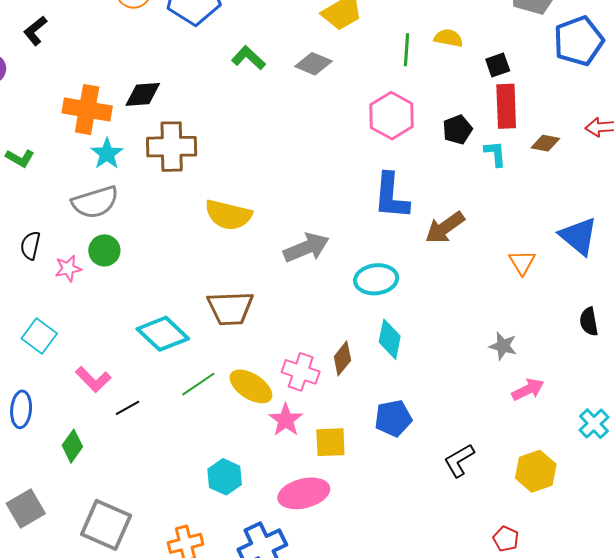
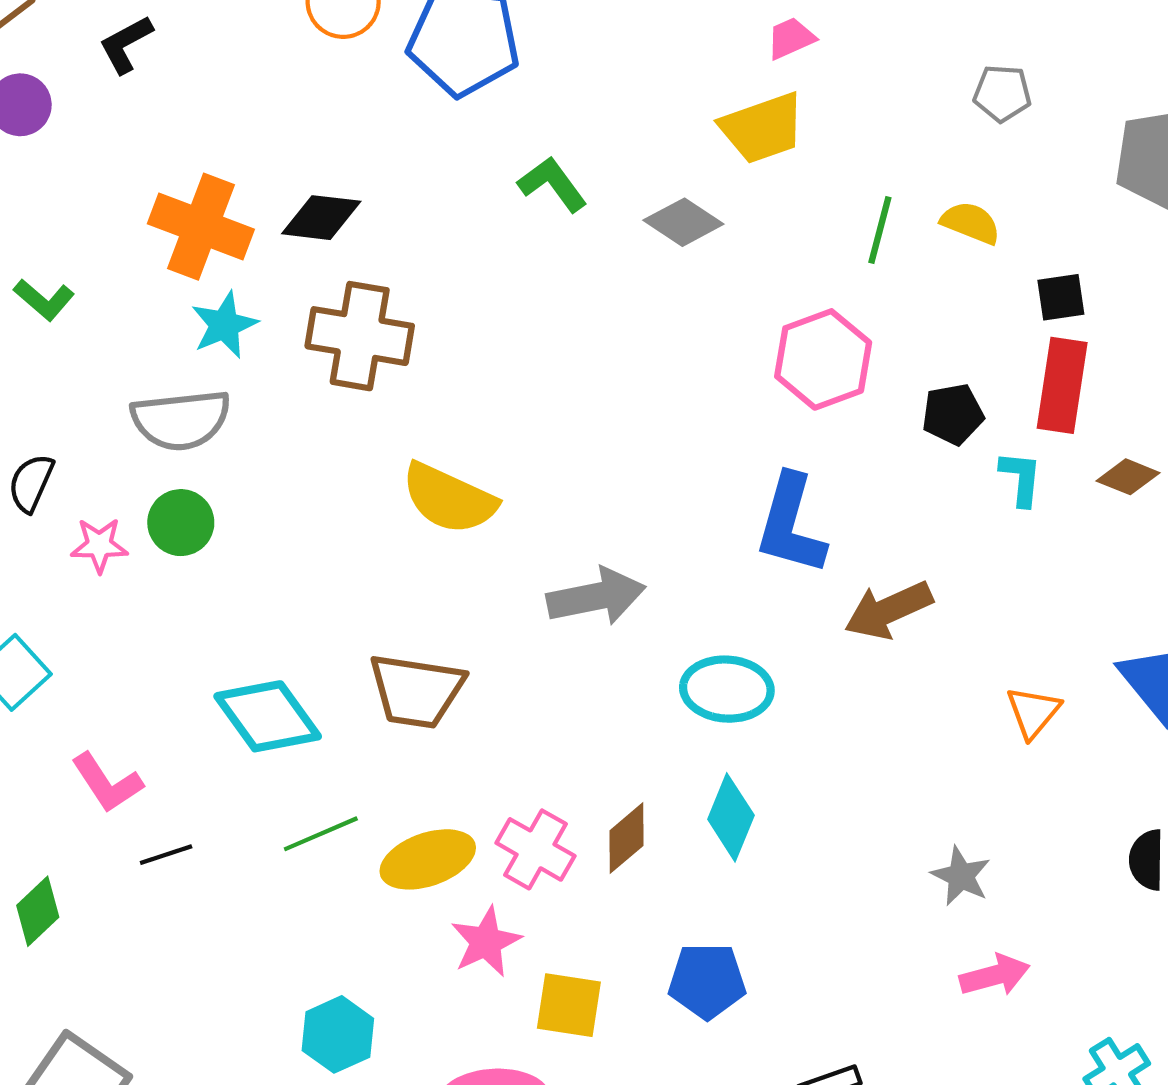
yellow ellipse: (251, 386) -> (428, 859), turned -63

